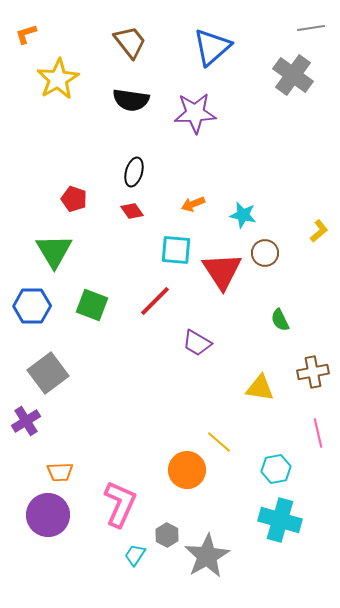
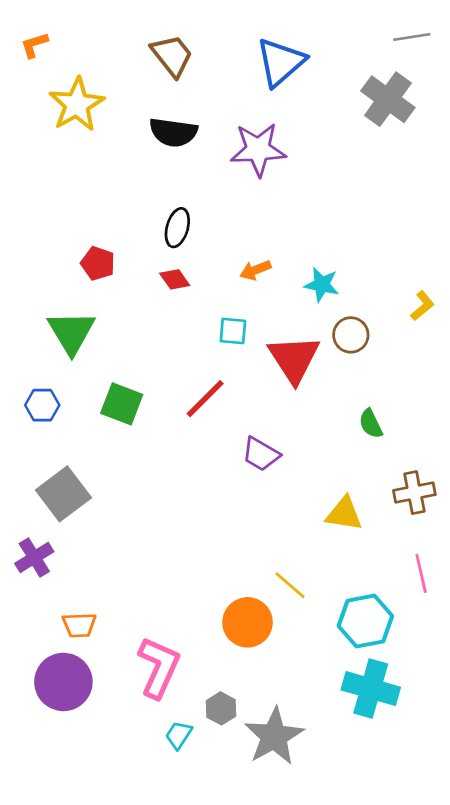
cyan square: (176, 250) -> (233, 331), size x0.7
blue hexagon: (32, 306) -> (42, 405), size x0.7
cyan hexagon: (276, 469) -> (365, 621), size x1.4

